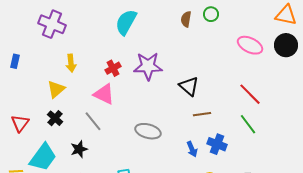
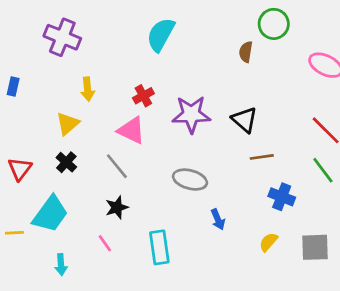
green circle: (211, 14) -> (274, 24), size x1.5
brown semicircle: (186, 19) -> (246, 52), moved
purple star: (148, 66) -> (191, 114), moved
black star: (79, 149) -> (117, 207), moved
blue arrow: (192, 149) -> (218, 219), moved

